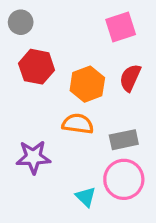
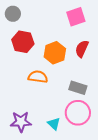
orange semicircle: (78, 124) -> (38, 77), moved
gray rectangle: (124, 140) -> (78, 88), turned 30
purple star: (33, 157) -> (21, 122), moved

